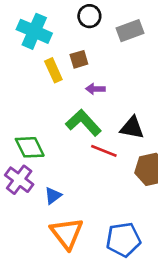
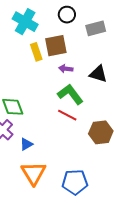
brown square: (79, 59) -> (56, 46), size x1.6
green L-shape: (83, 123) -> (70, 94), moved
black triangle: (132, 128) -> (98, 74), moved

